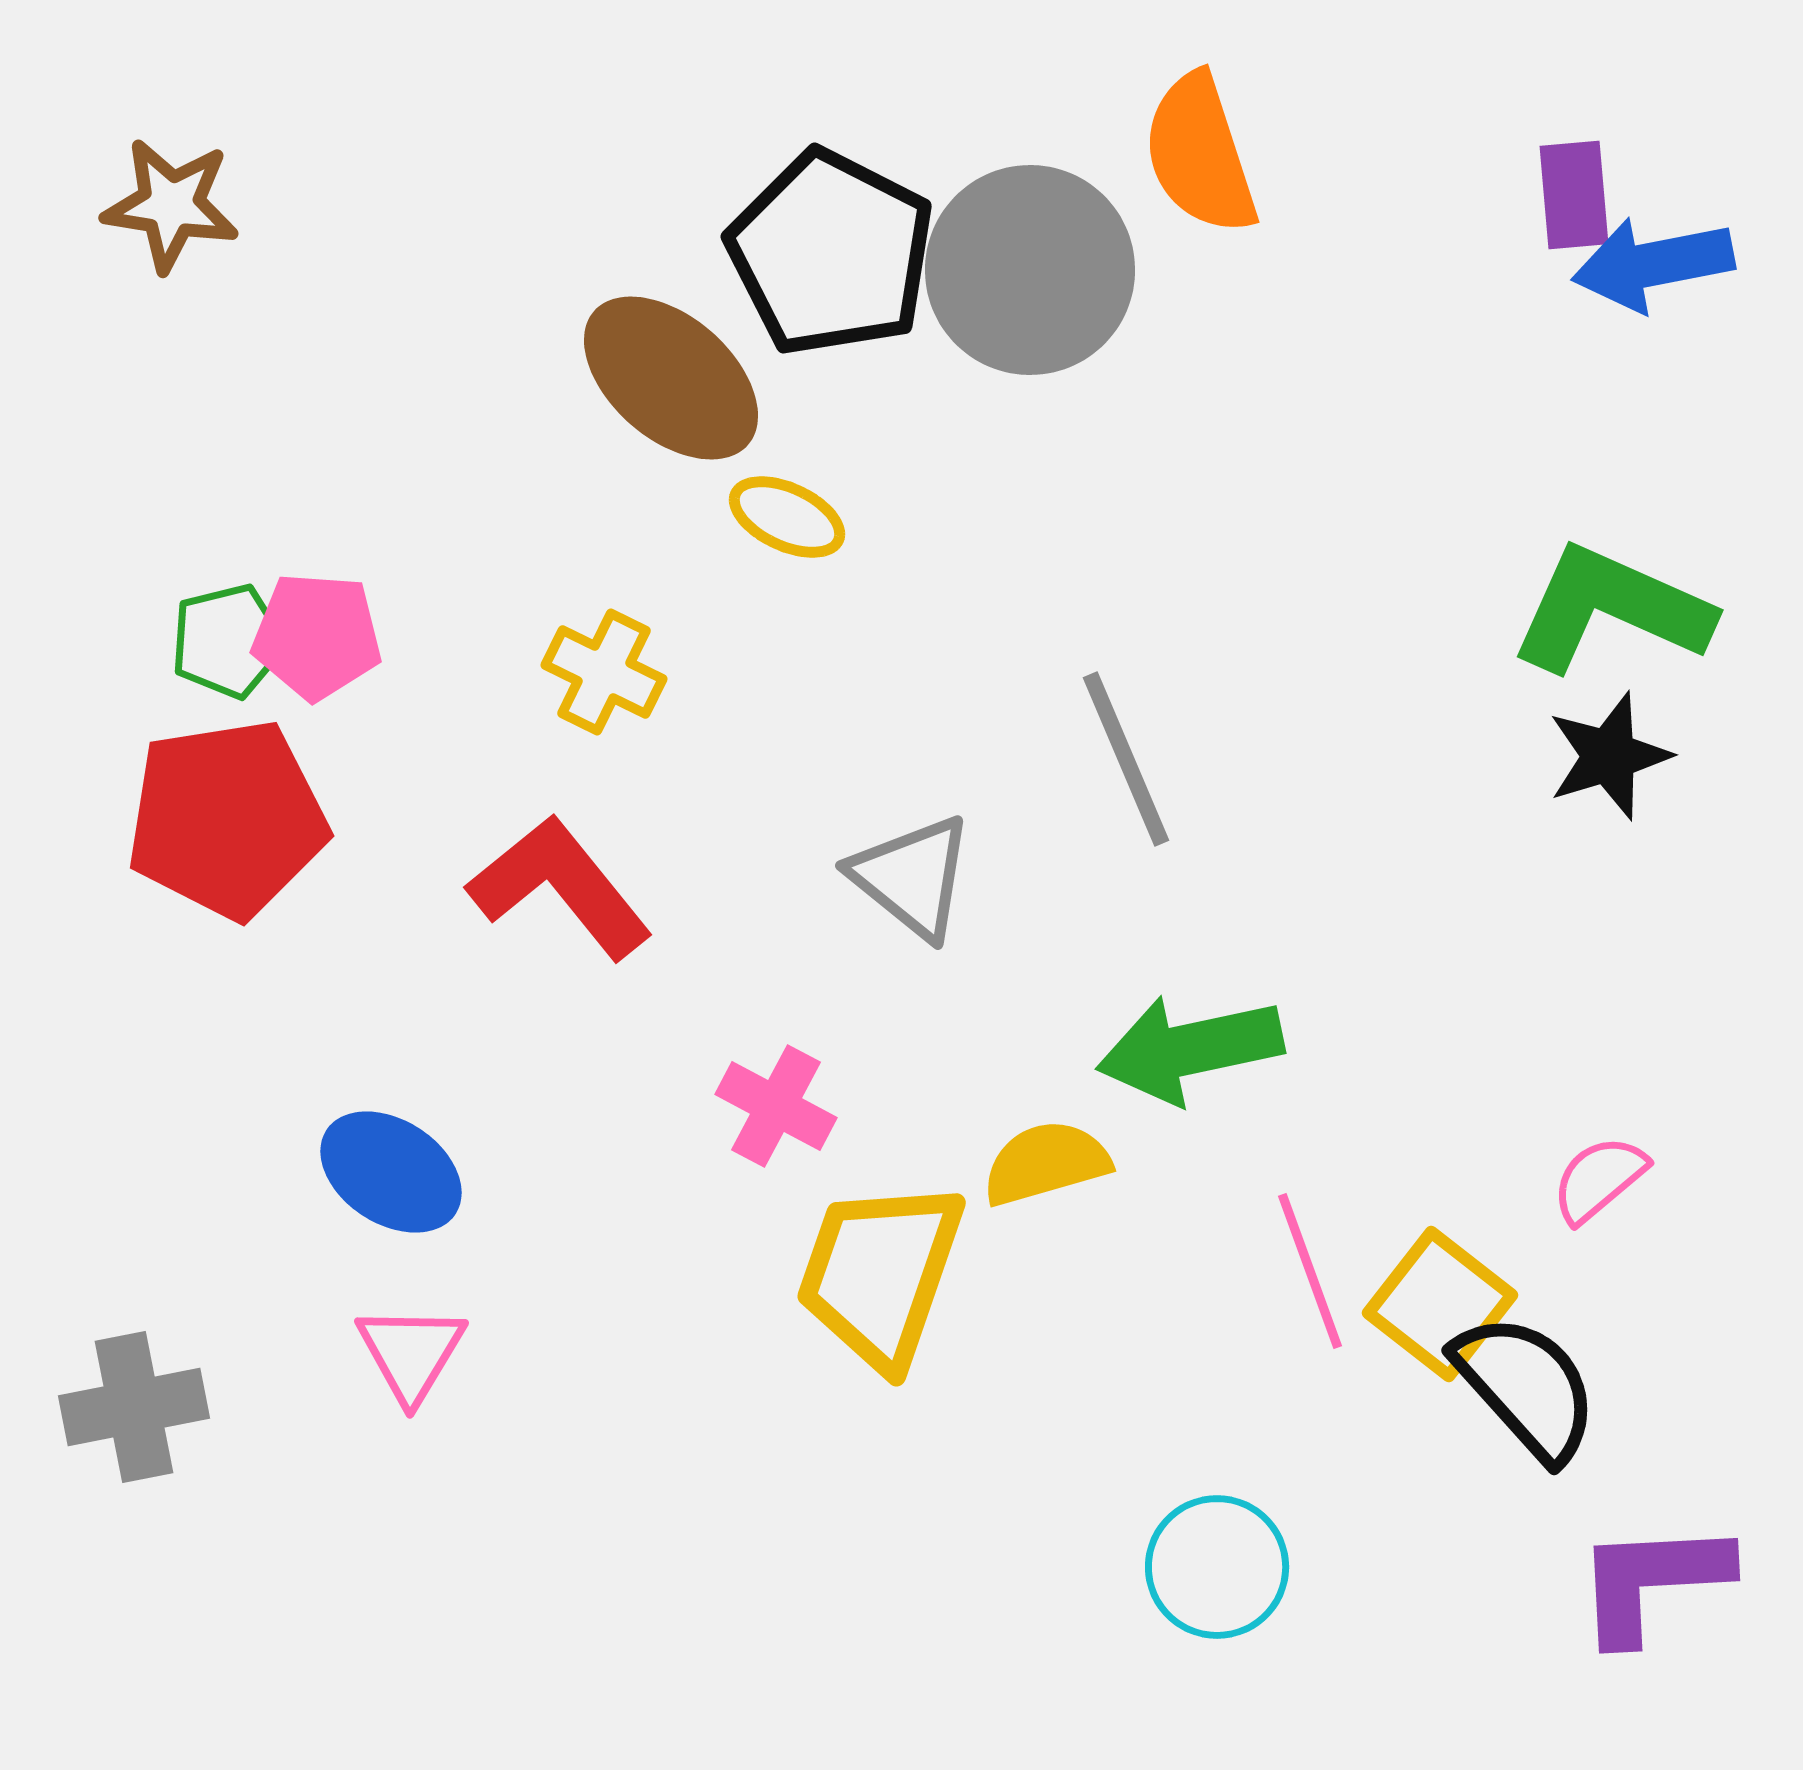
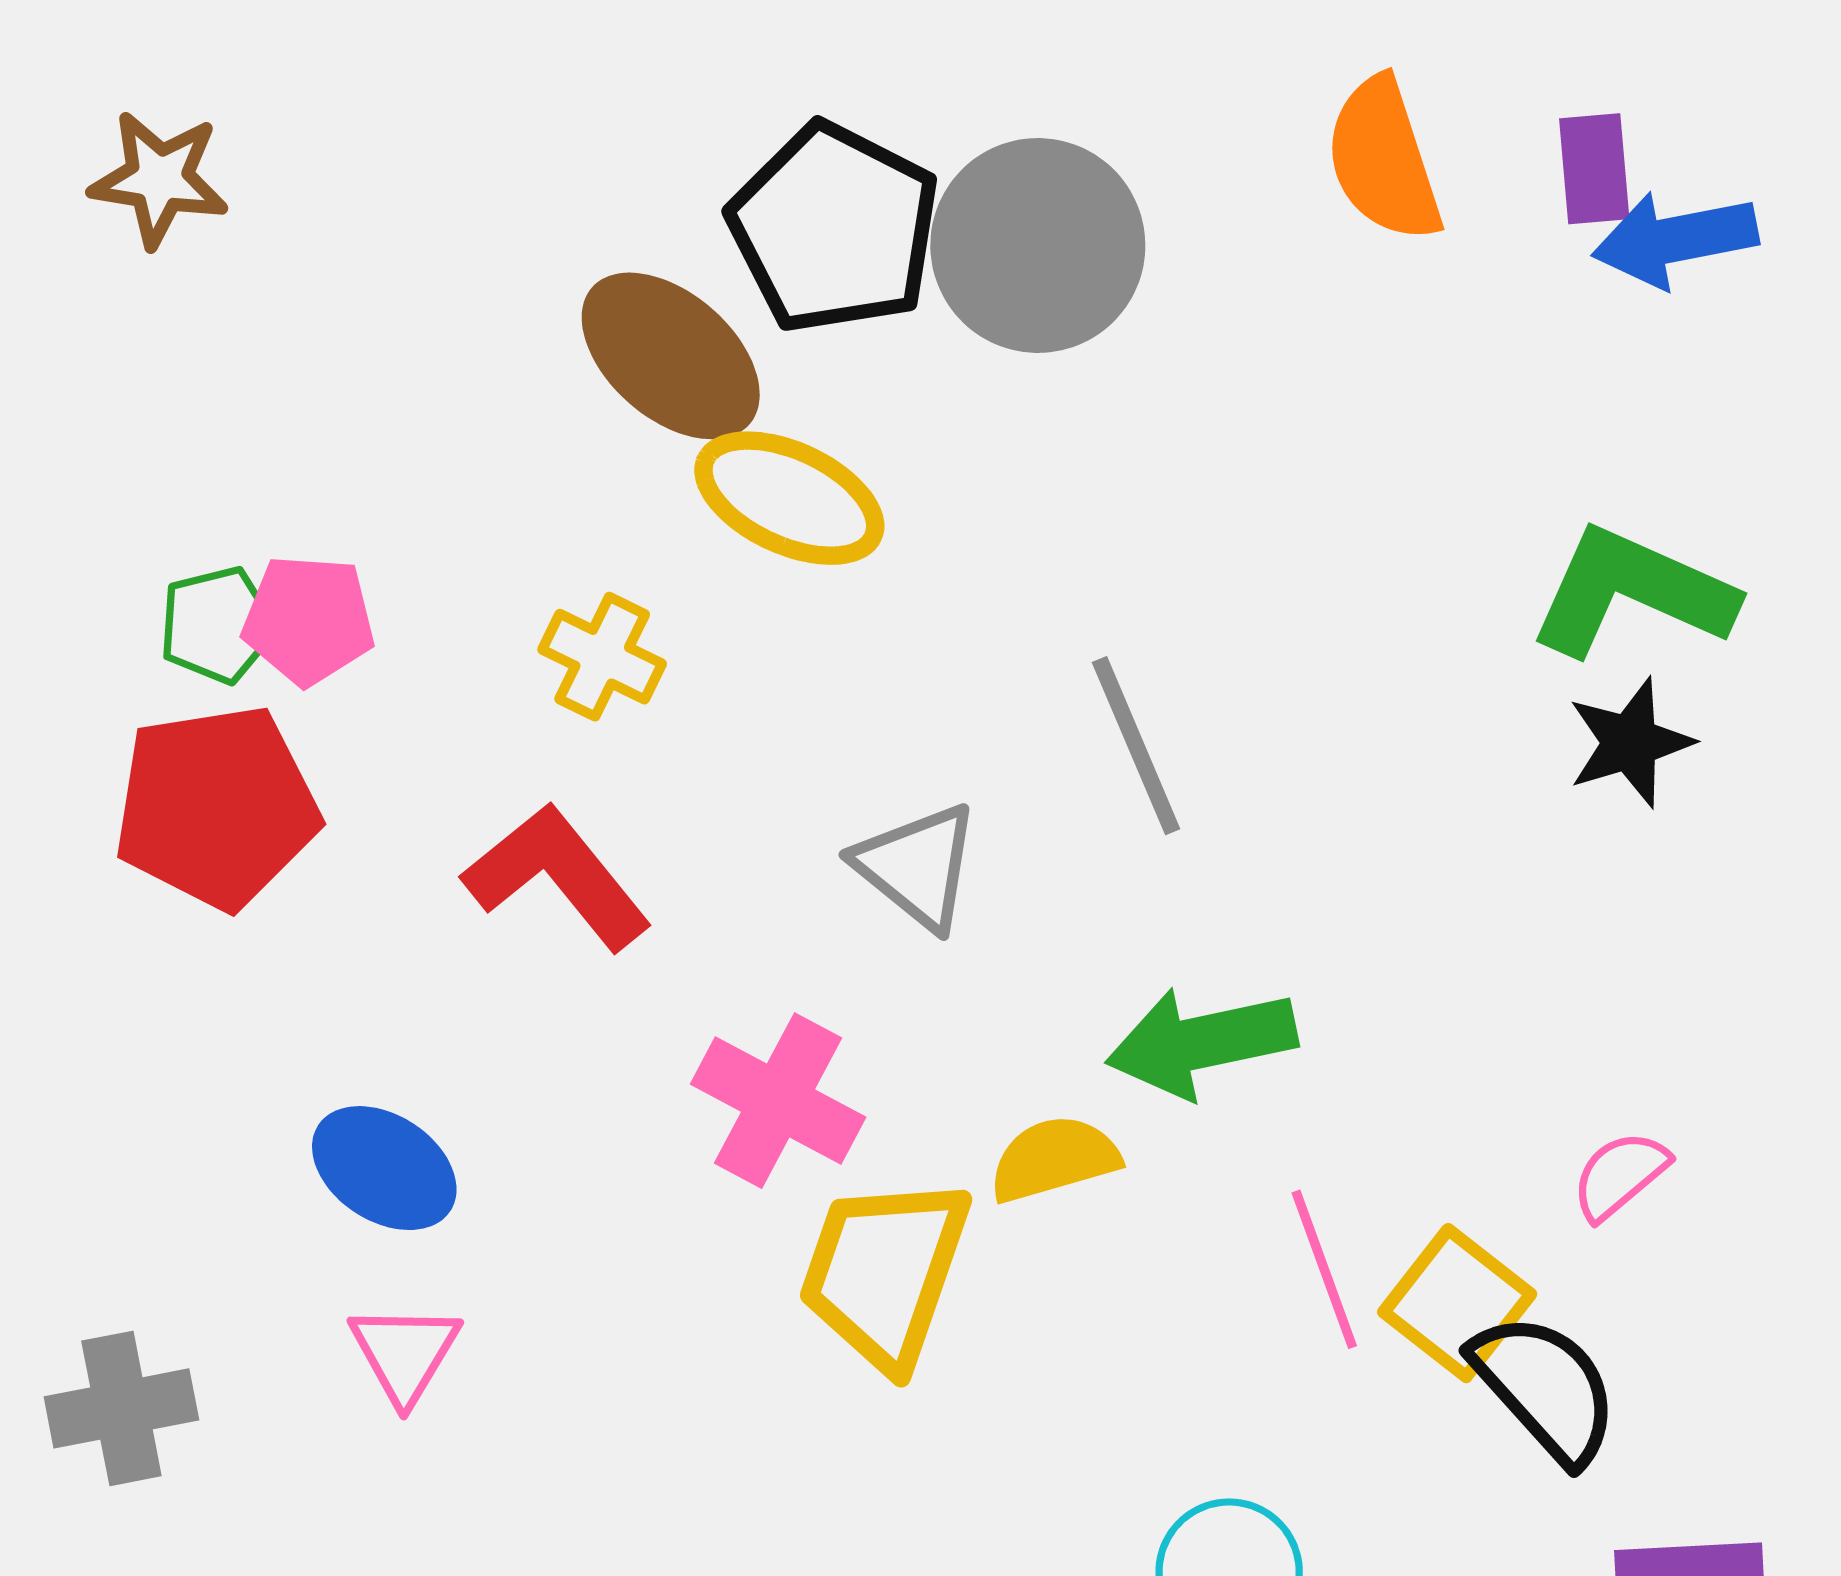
orange semicircle: (1200, 154) -> (1384, 160), moved
yellow ellipse: (787, 517) -> (789, 498), size x1.6
pink cross: (776, 1106) -> (778, 1101), size x1.4

